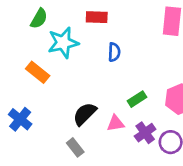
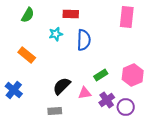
cyan star: (63, 43) -> (56, 34), moved, size x0.6
blue semicircle: (114, 52) -> (84, 40), size x1.5
gray rectangle: (75, 147) -> (55, 111), turned -56

